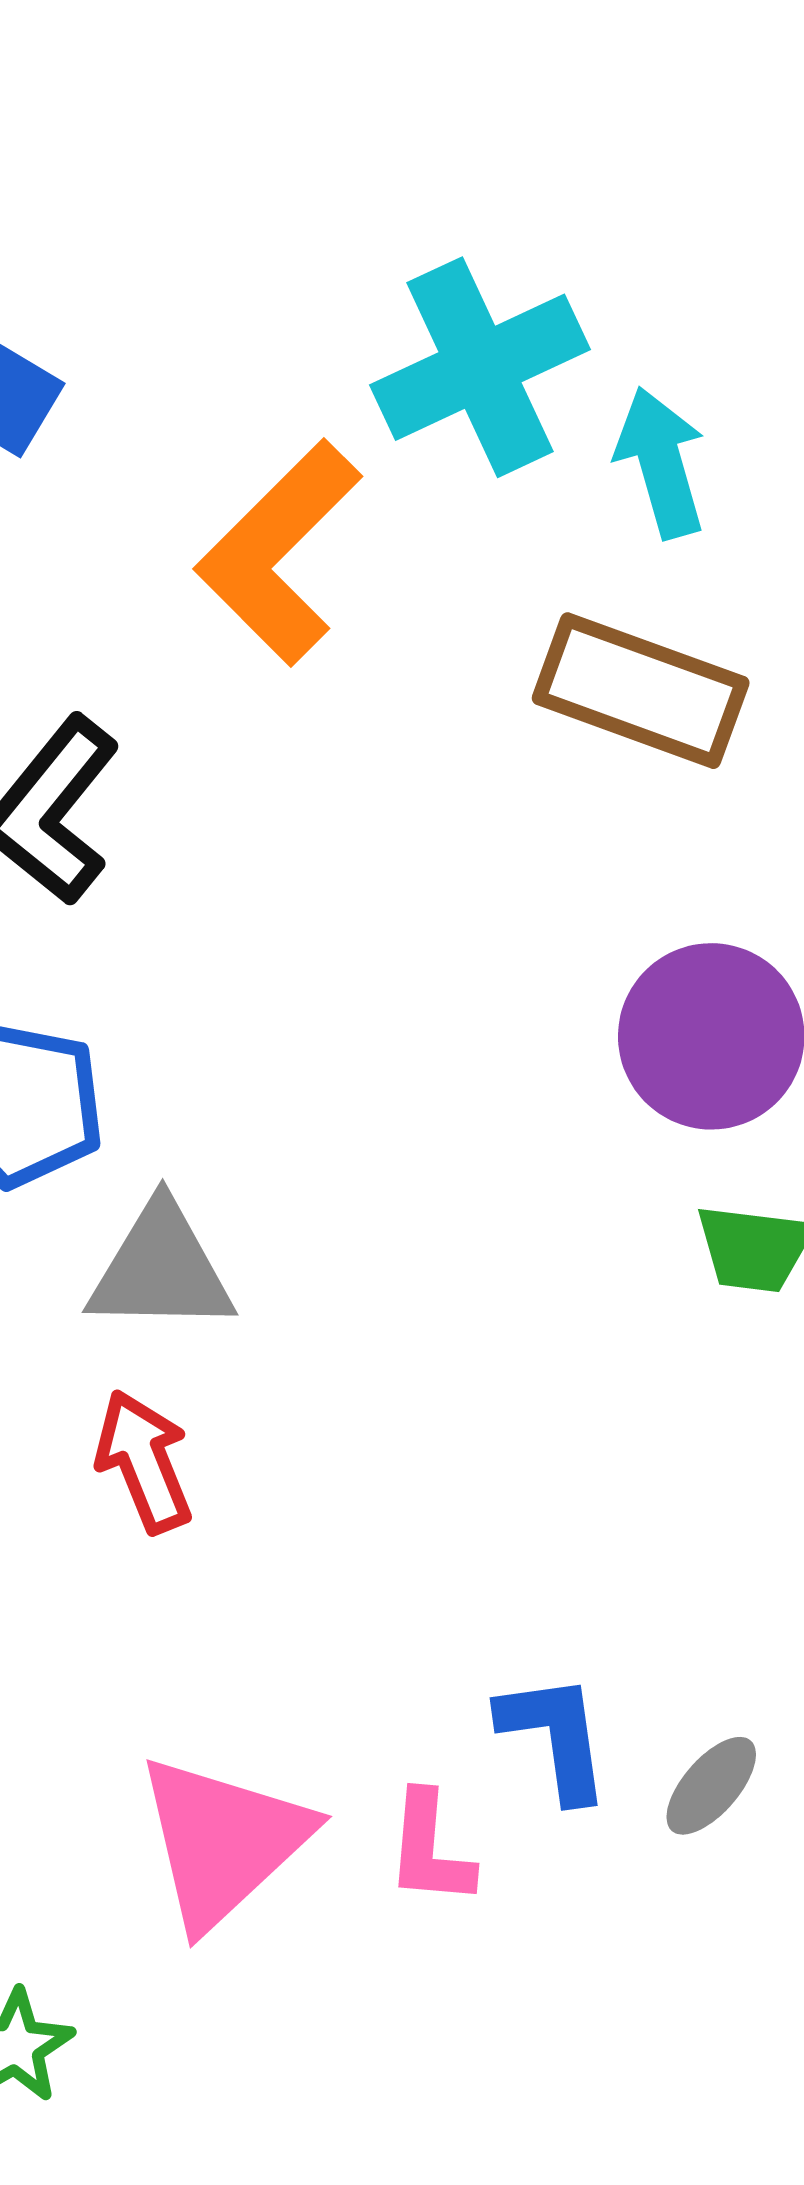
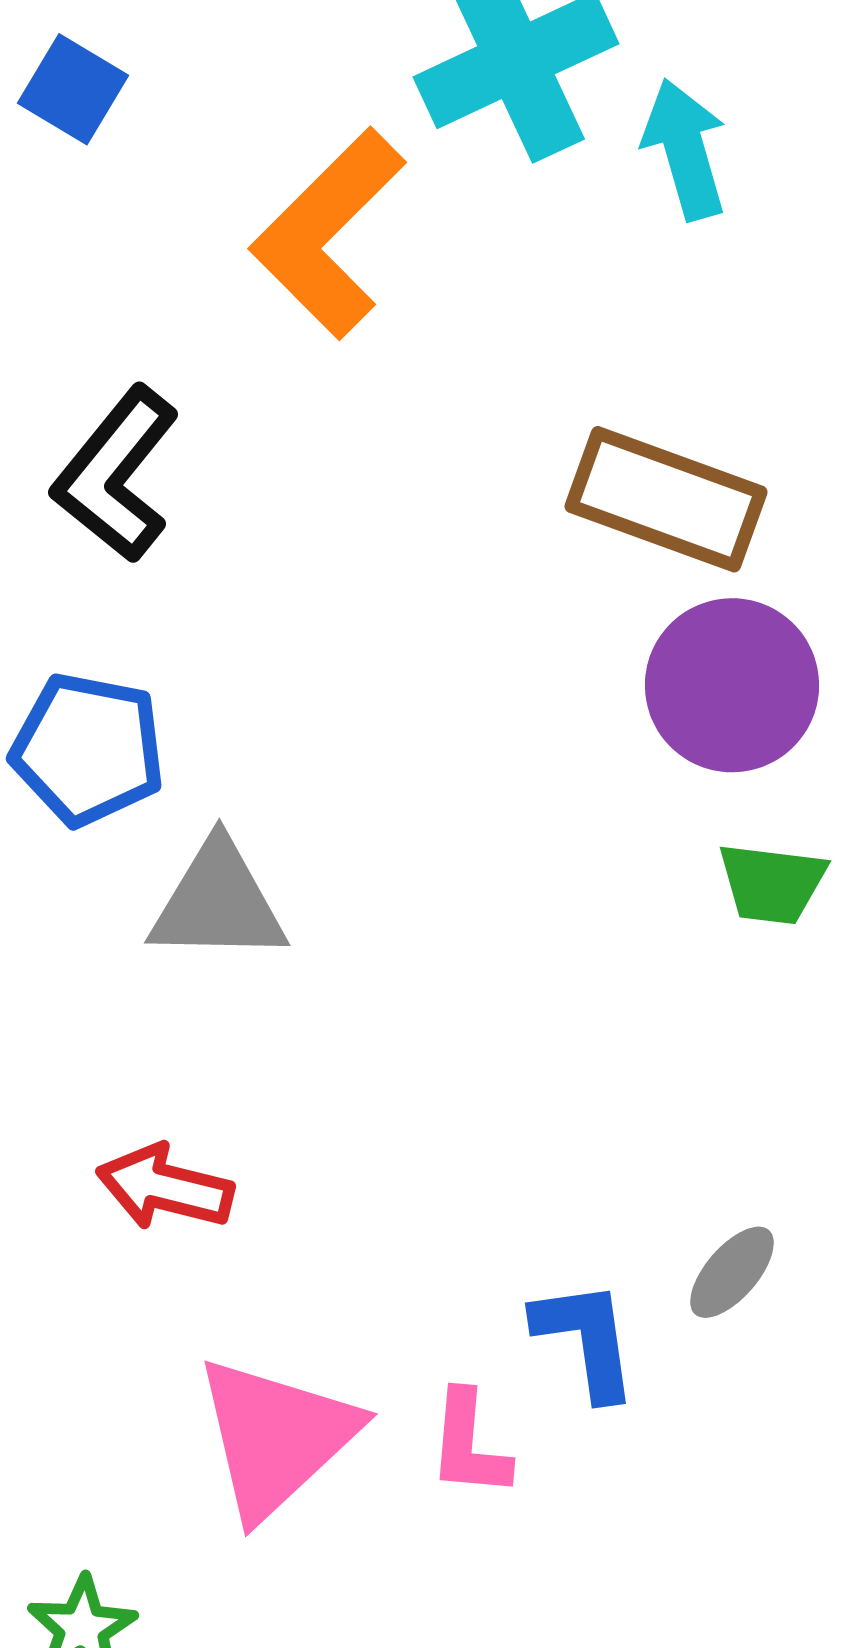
brown rectangle: (641, 691) -> (666, 499), moved
red arrow: (144, 1461) -> (165, 1187), moved, turned -54
gray ellipse: (711, 1786) -> (732, 1272), moved

